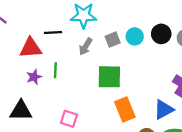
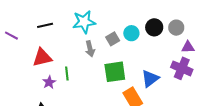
black line: (53, 32) -> (45, 25), moved
gray arrow: (86, 47) -> (90, 49), turned -35
blue triangle: (164, 109) -> (150, 79), moved

